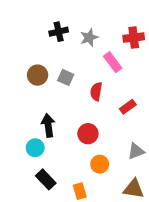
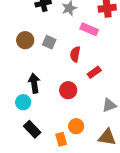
pink rectangle: (113, 62) -> (89, 29), turned -30
red rectangle: (128, 107) -> (94, 72), moved
orange circle: (100, 164) -> (76, 126), moved

